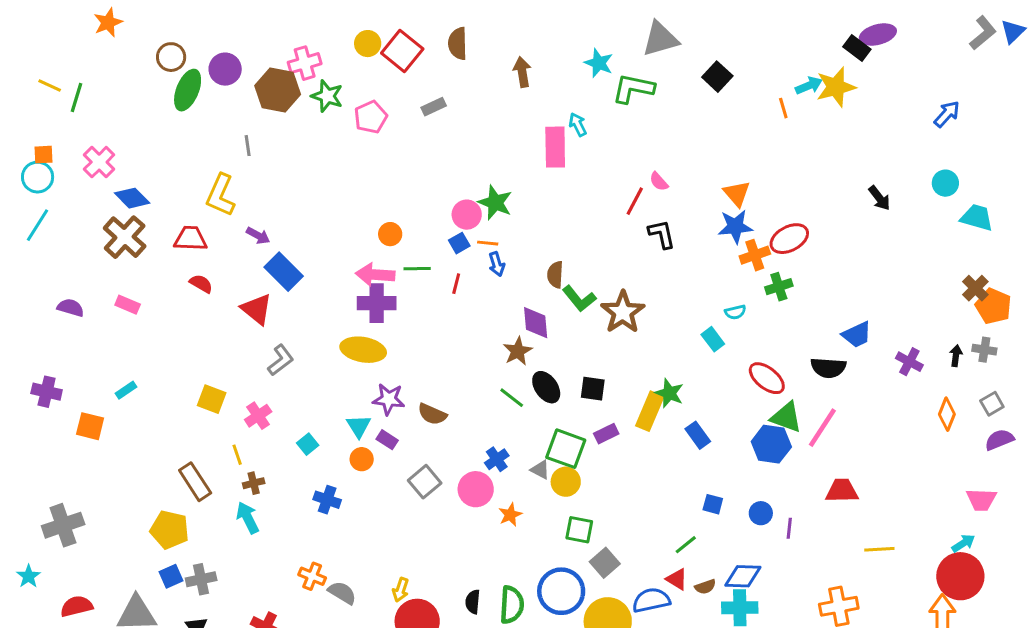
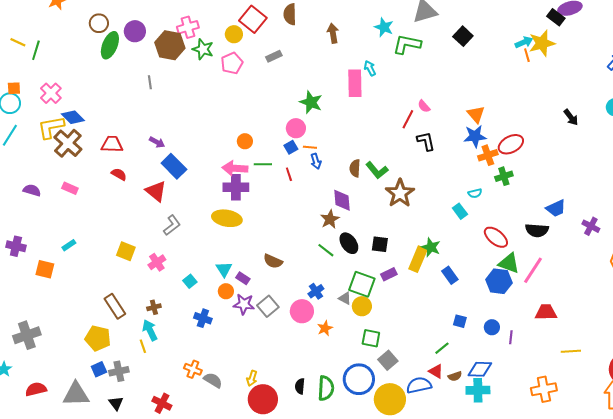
yellow circle: (368, 44) -> (234, 34), moved
orange line: (783, 108) -> (527, 55), moved
yellow L-shape: (221, 195) -> (51, 127), moved, turned 56
green star: (495, 203) -> (311, 102), moved
red line: (456, 284) -> (289, 174), turned -32
green L-shape: (579, 299) -> (377, 170), moved
purple star: (389, 399) -> (244, 304), moved
yellow line: (237, 455) -> (143, 346), moved

